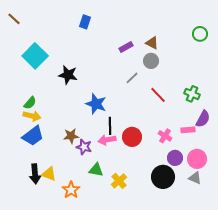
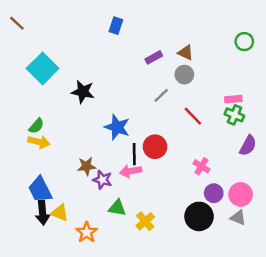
blue rectangle: (85, 22) -> (116, 26), moved
pink rectangle: (188, 130) -> (233, 99), moved
blue trapezoid: (33, 136) -> (40, 190), moved, turned 100
red circle: (132, 137) -> (155, 147), moved

